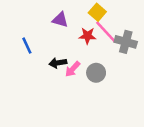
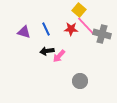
purple triangle: (60, 20) -> (24, 32), moved
blue line: (27, 46) -> (46, 29), moved
gray circle: (96, 73) -> (80, 81), moved

